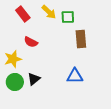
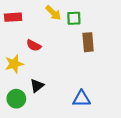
red rectangle: (23, 14) -> (13, 17), moved, turned -56
blue triangle: (75, 76) -> (81, 99), moved
green circle: (15, 82) -> (16, 99), moved

